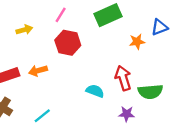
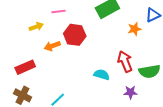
pink line: (61, 15) -> (59, 12), moved, turned 56
orange arrow: (38, 71) -> (52, 46), moved

